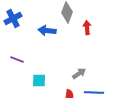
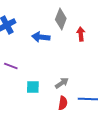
gray arrow: (79, 73) -> (62, 83), moved

